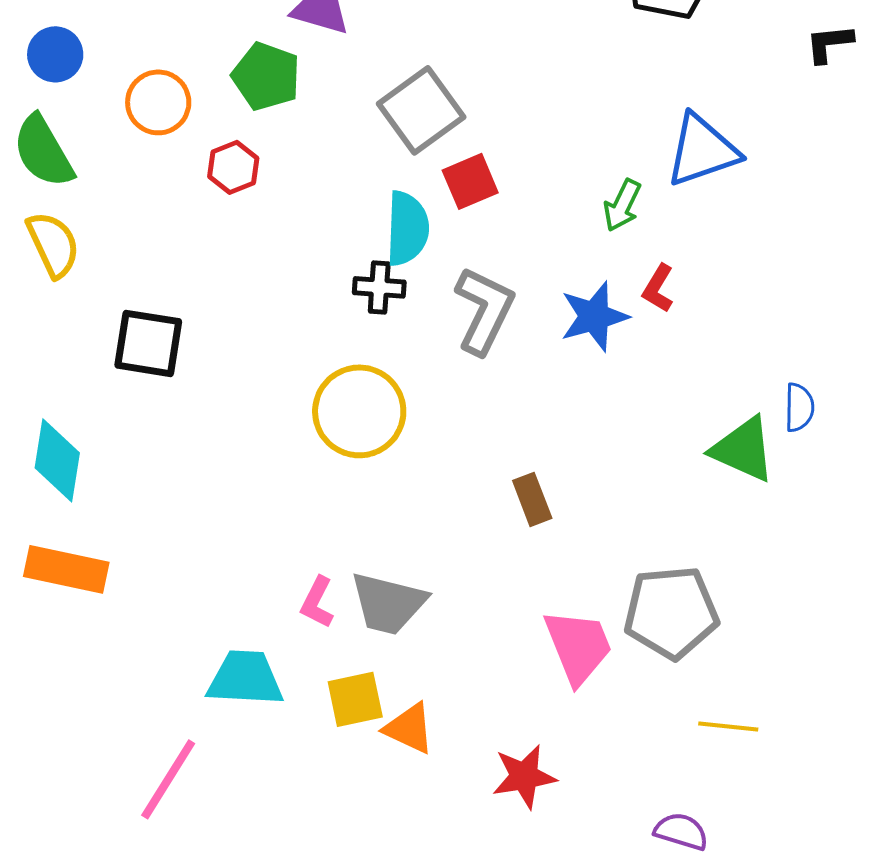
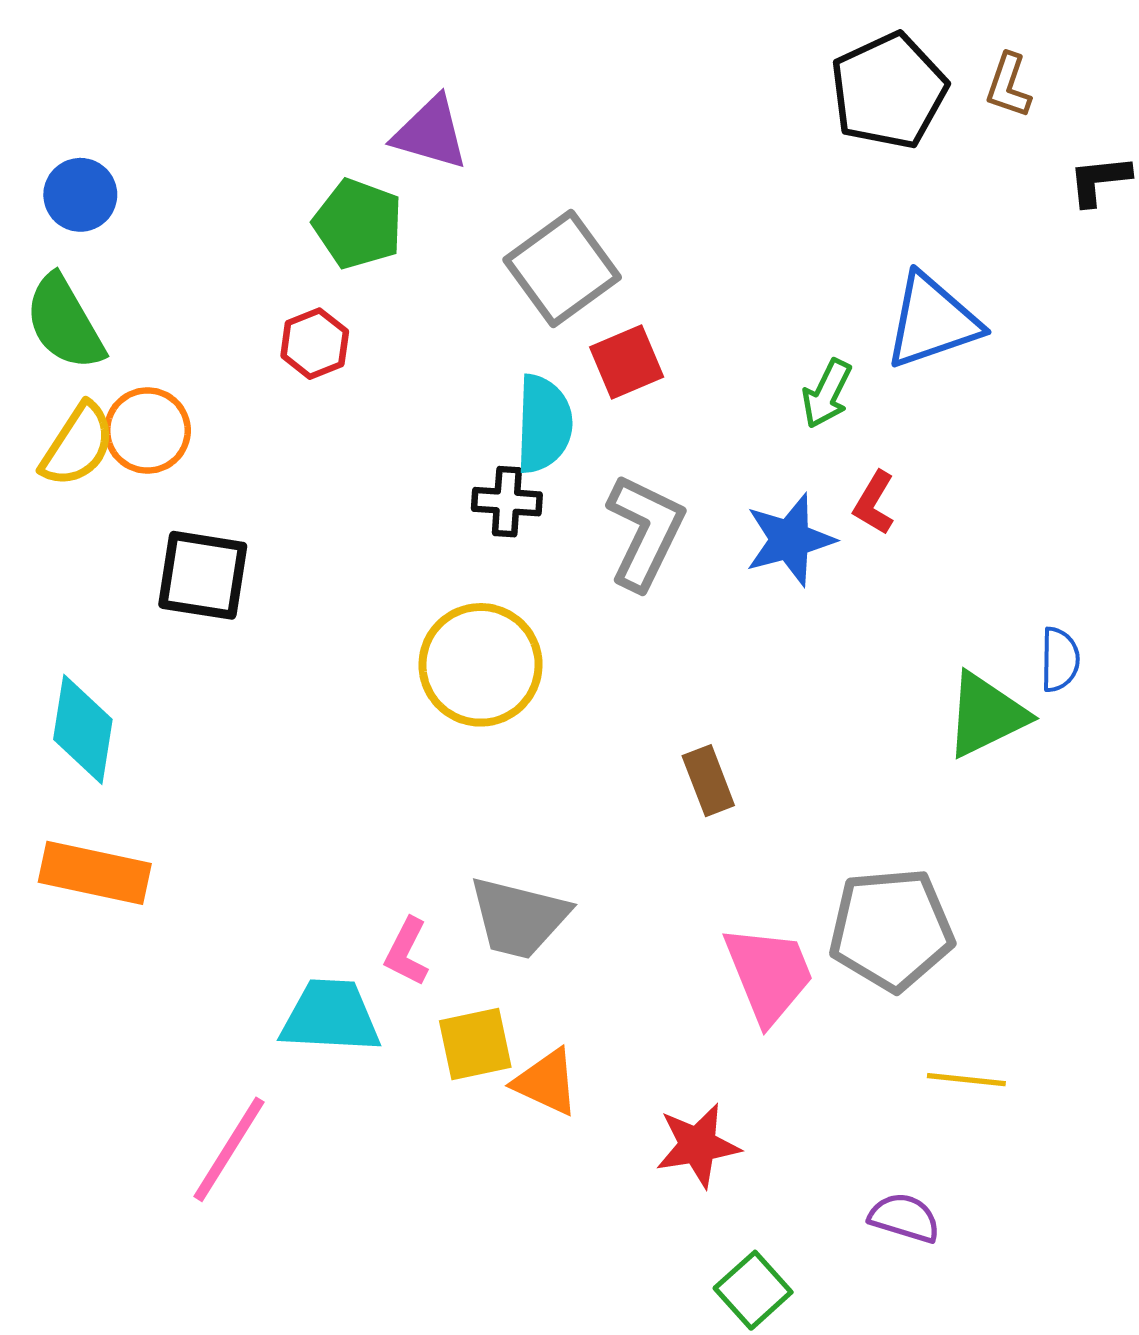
orange circle: (158, 102) -> (147, 430), moved
yellow semicircle: (53, 244) -> (78, 445), turned 58
green triangle: (743, 449) -> (986, 715), turned -50
pink L-shape: (317, 602) -> (407, 952), moved

